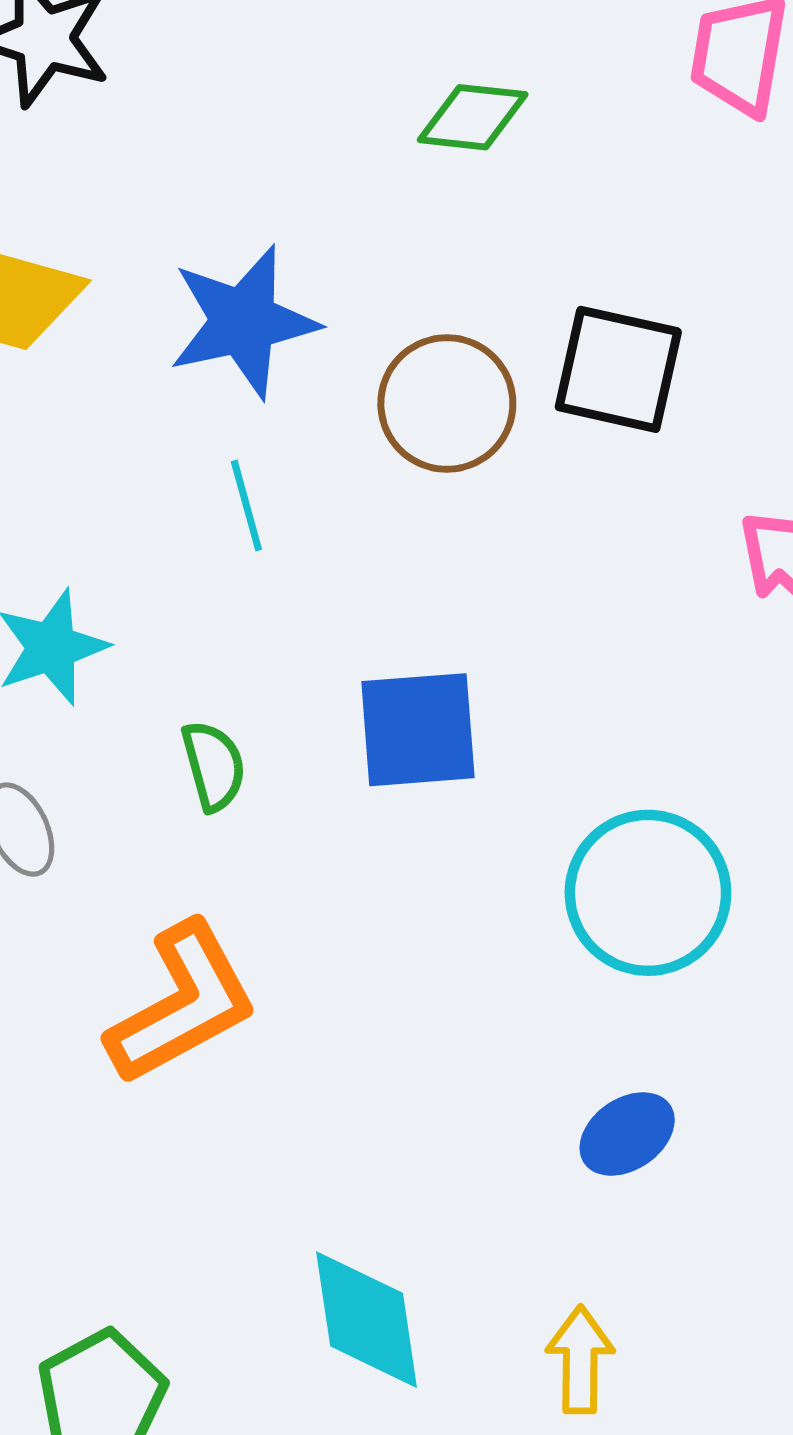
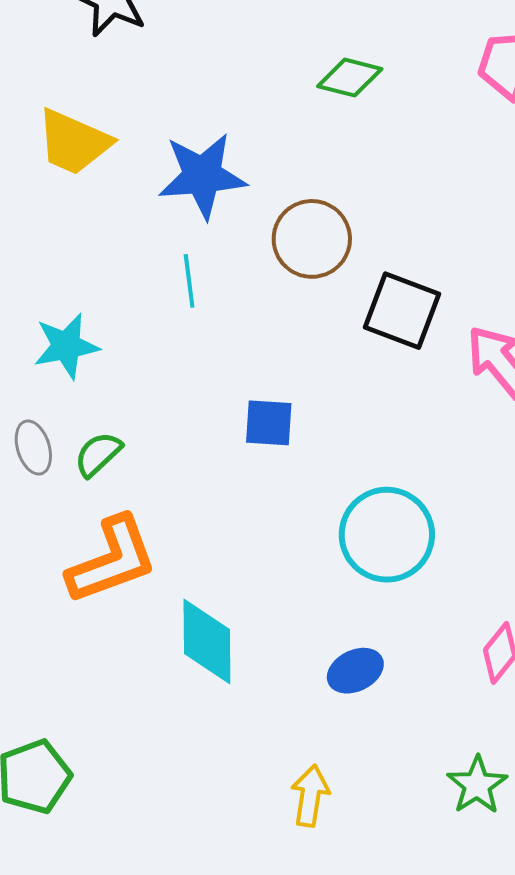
black square: (618, 369) -> (402, 311), moved
blue square: (418, 730) -> (269, 423), size x0.7
green semicircle: (214, 766) -> (98, 454), moved, turned -126
cyan diamond: (367, 1320) -> (207, 642), moved

